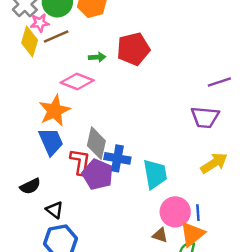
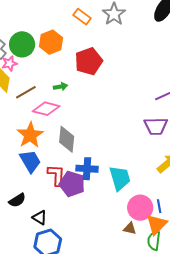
brown line: (56, 37) -> (26, 92), moved
red pentagon: (133, 49) -> (89, 61), moved
gray diamond: (96, 143) -> (67, 139), moved

